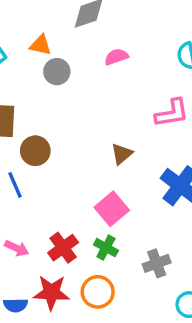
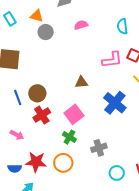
brown circle: (35, 151) -> (37, 93), moved
brown triangle: (122, 154) -> (81, 82), turned 32
red cross: (63, 248) -> (42, 115), moved

